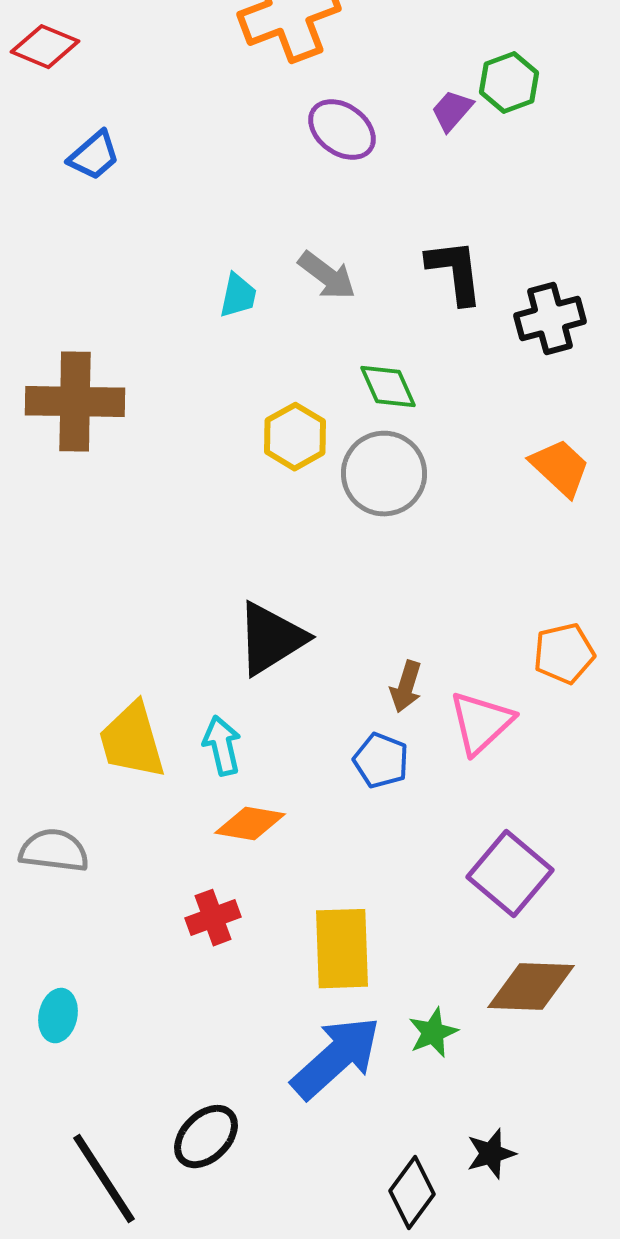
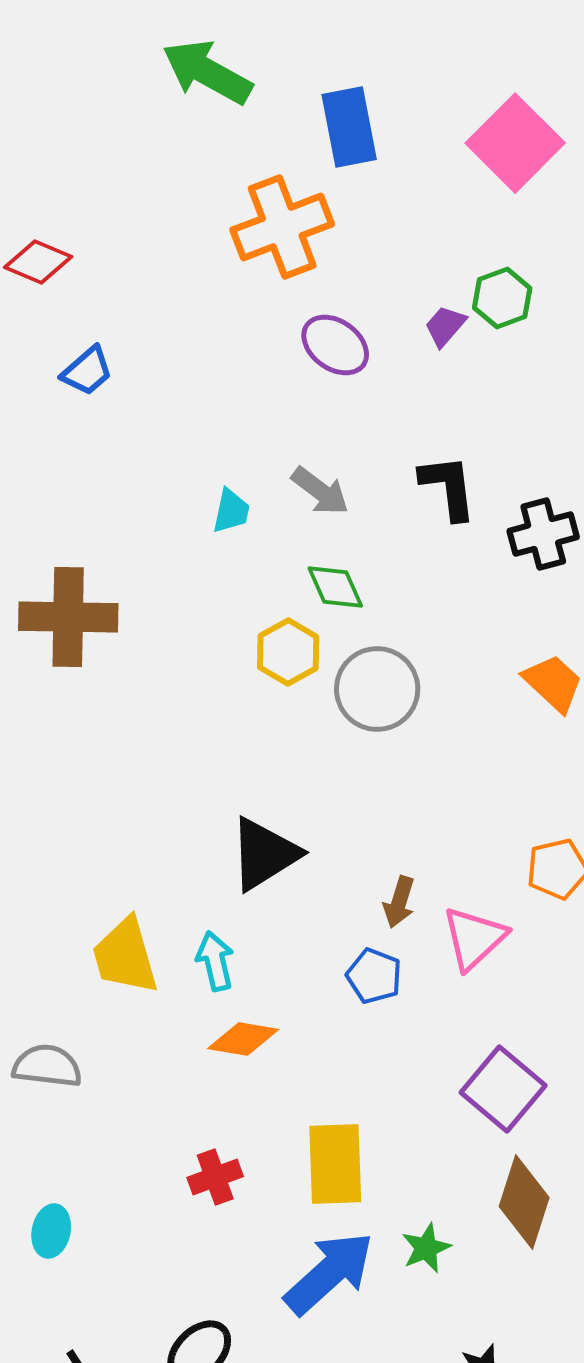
green diamond: (388, 387) -> (335, 587), moved
red cross: (213, 918) -> (215, 1177), moved
brown diamond: (531, 987) -> (524, 1202), turned -74

